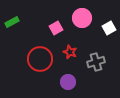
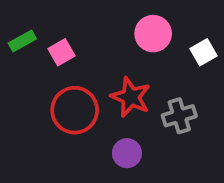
pink square: (56, 28) -> (62, 52), moved
red star: (70, 52) -> (131, 97), size x1.5

